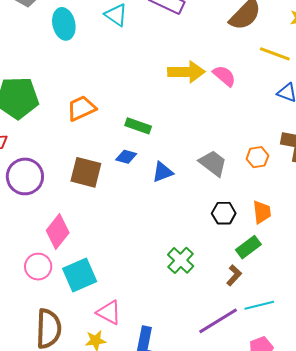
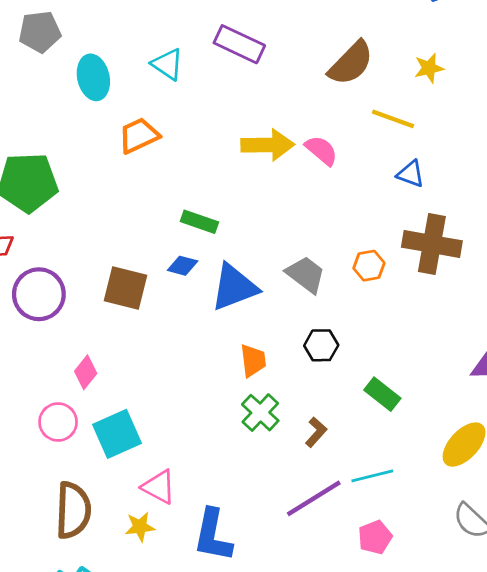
orange trapezoid: (81, 108) -> (139, 136), moved
blue triangle: (163, 172) -> (234, 287), size x1.6
orange trapezoid: (262, 212) -> (253, 361), moved
pink diamond: (58, 232) -> (86, 372), size x0.7
green rectangle: (248, 247) -> (382, 394), moved, turned 75
brown L-shape: (234, 275) -> (316, 432), moved

